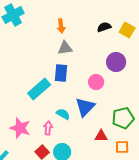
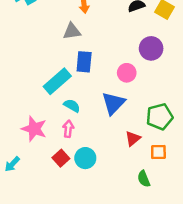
gray triangle: (65, 48) -> (72, 31), moved
cyan semicircle: (63, 114) -> (72, 106), moved
red triangle: (101, 136) -> (133, 139), turned -40

